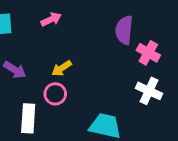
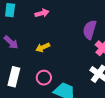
pink circle: (55, 94) -> (44, 78), moved

